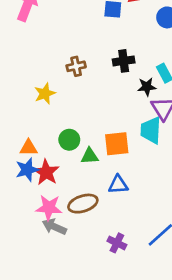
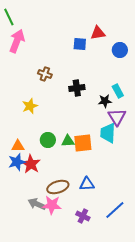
black cross: (124, 61) -> (77, 88), moved
brown cross: (76, 66) -> (45, 74), moved, turned 32
green triangle: (90, 156) -> (68, 141), moved
blue triangle: (118, 185) -> (87, 184), moved
pink star: (49, 208) -> (52, 205), moved

